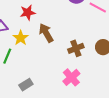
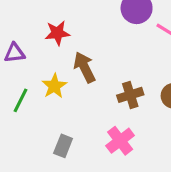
yellow star: (21, 38) -> (54, 86), moved
gray rectangle: (26, 85) -> (63, 146), moved, turned -40

